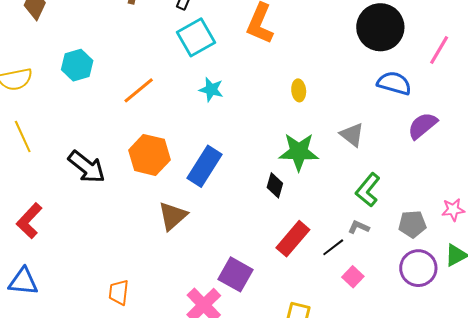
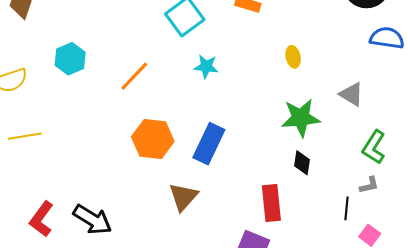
yellow line: (23, 136) -> (25, 136), turned -68
black arrow: (87, 167) -> (93, 220), moved
black diamond: (275, 185) -> (302, 163), moved
gray L-shape: (359, 227) -> (369, 185), turned 150
red rectangle: (293, 239) -> (271, 203), moved, turned -39
black line: (333, 247) -> (346, 208), turned -40

